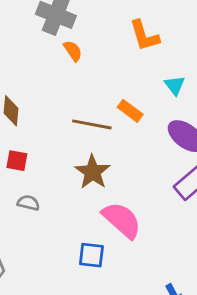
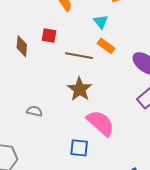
cyan triangle: (175, 85) -> (101, 22), moved
red square: (17, 161) -> (49, 36), moved

